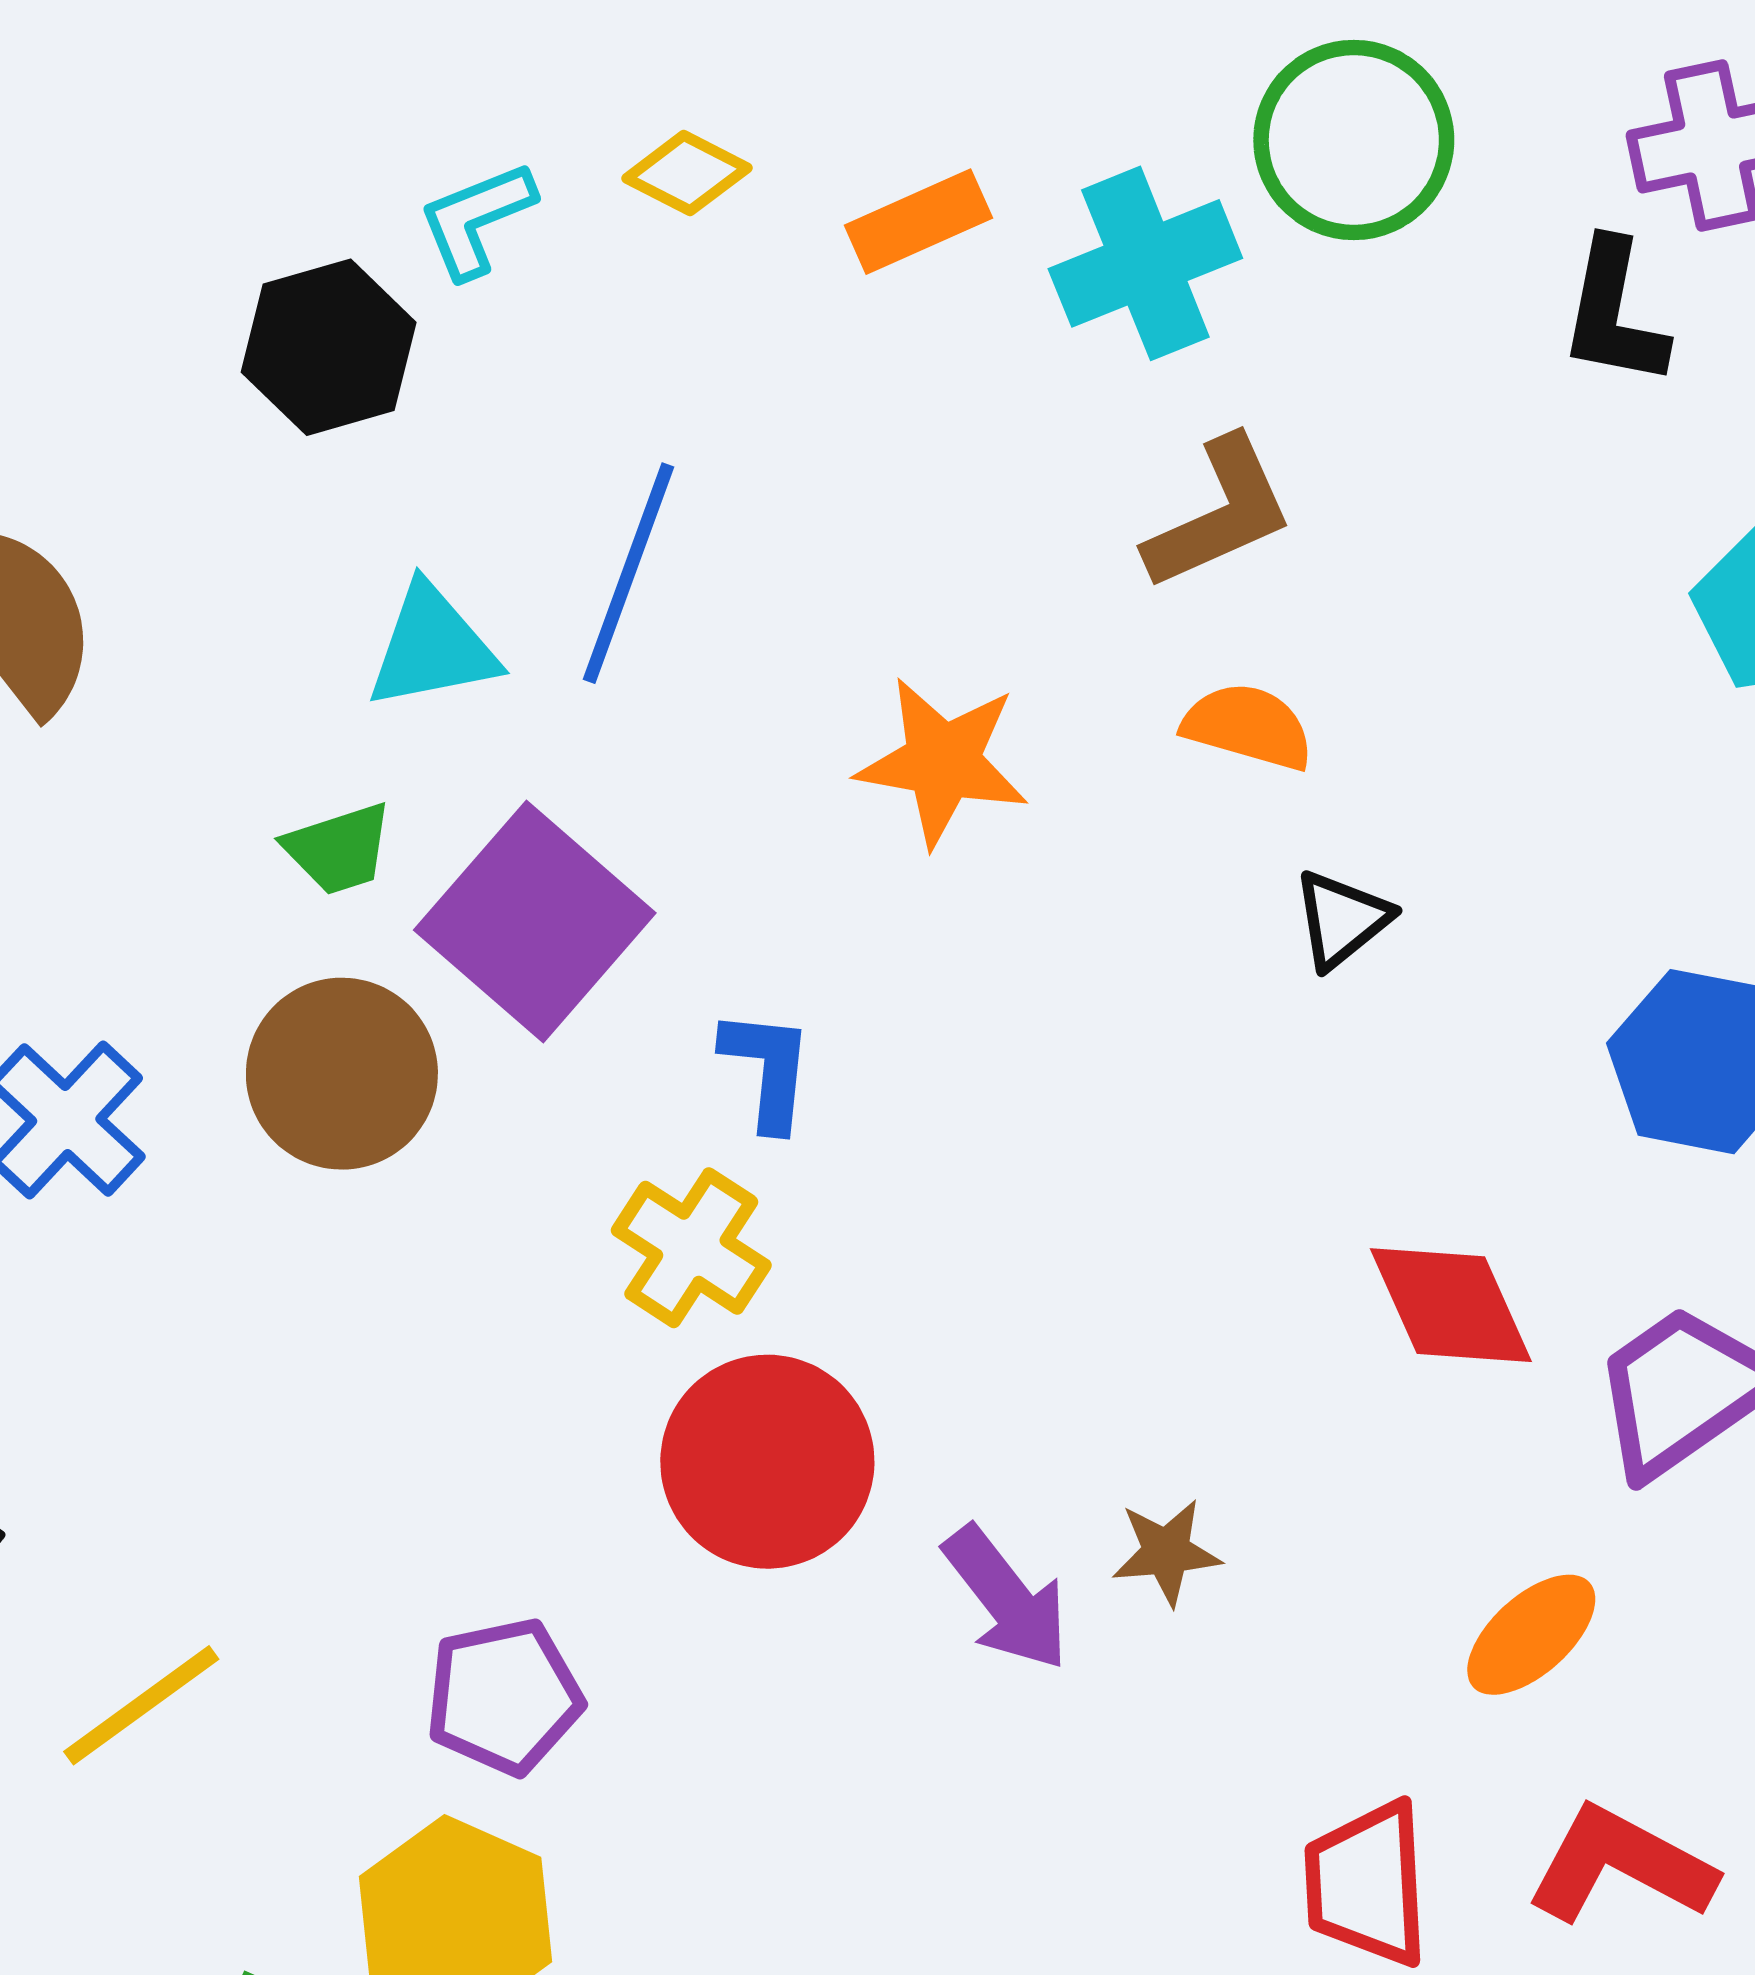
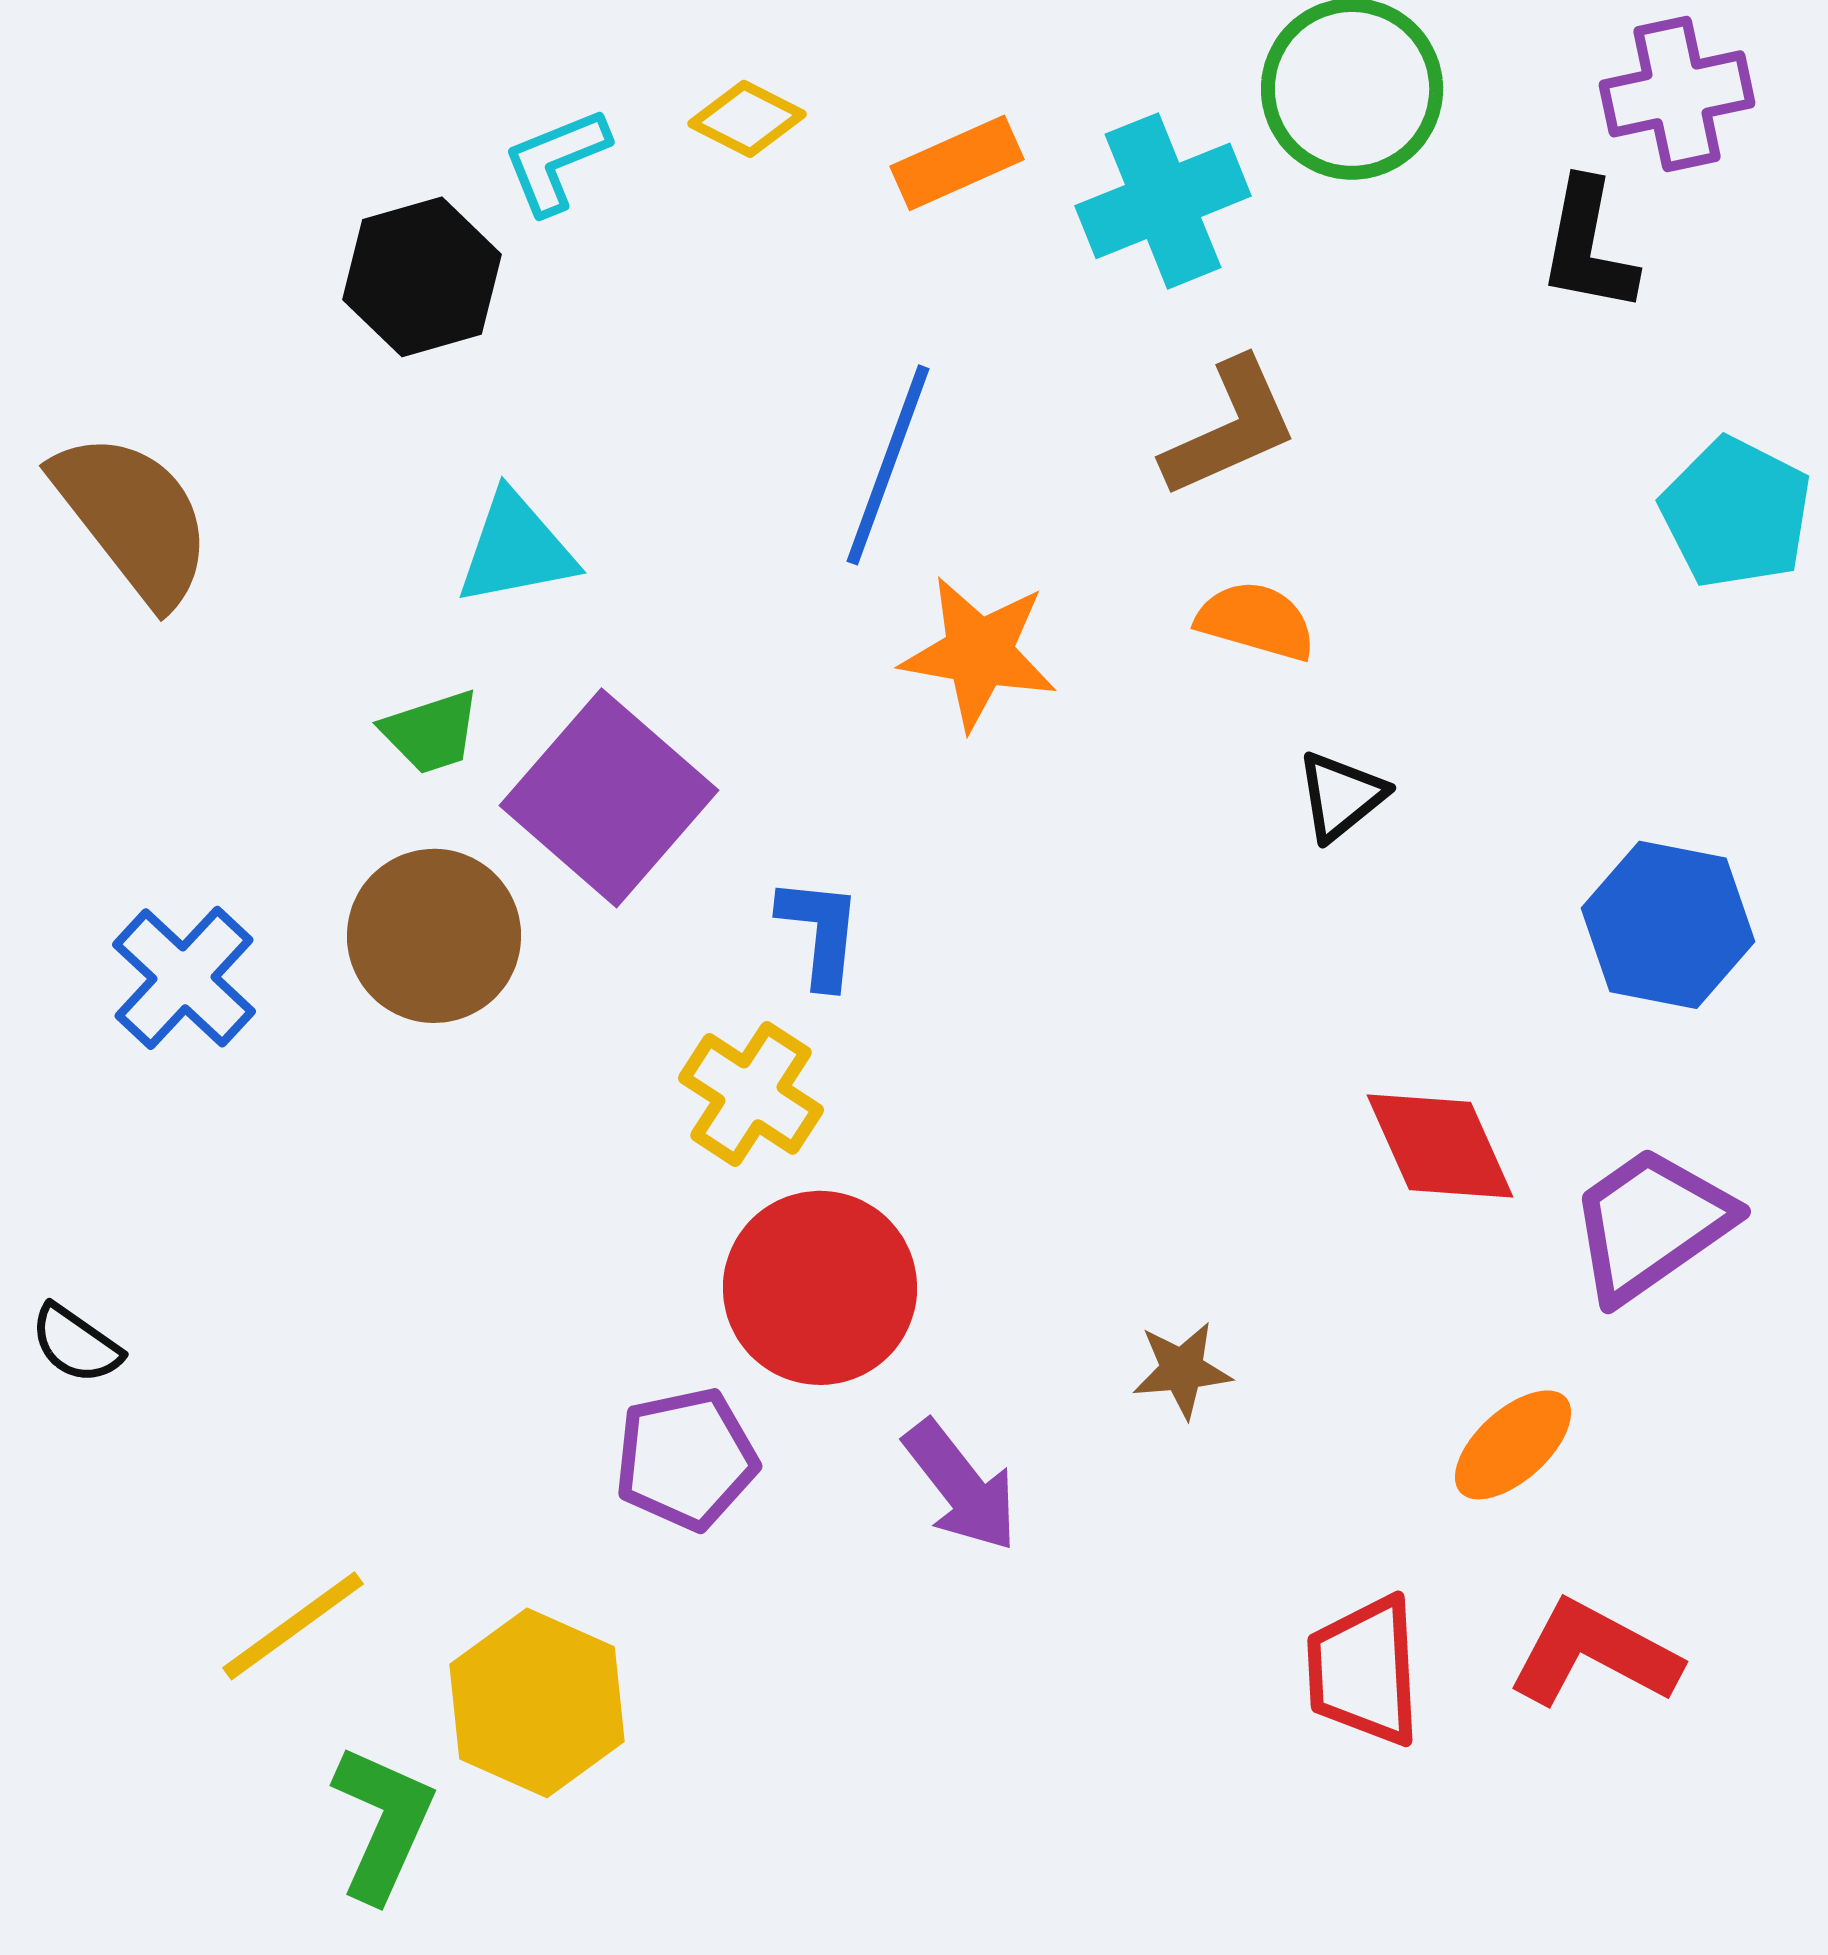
blue line: (628, 573) -> (888, 465), moved
purple arrow: (1007, 1598) -> (961, 1486), moved
purple pentagon: (504, 1696) -> (686, 1459), moved
yellow line: (141, 1705) -> (293, 1626), moved

